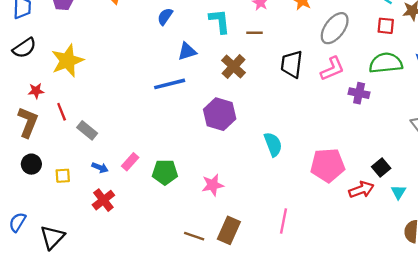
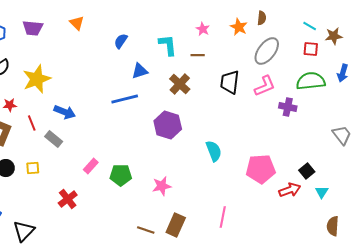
blue arrow: (100, 168) -> (65, 112), moved, size x1.5
yellow square: (63, 176) -> (33, 168), moved

